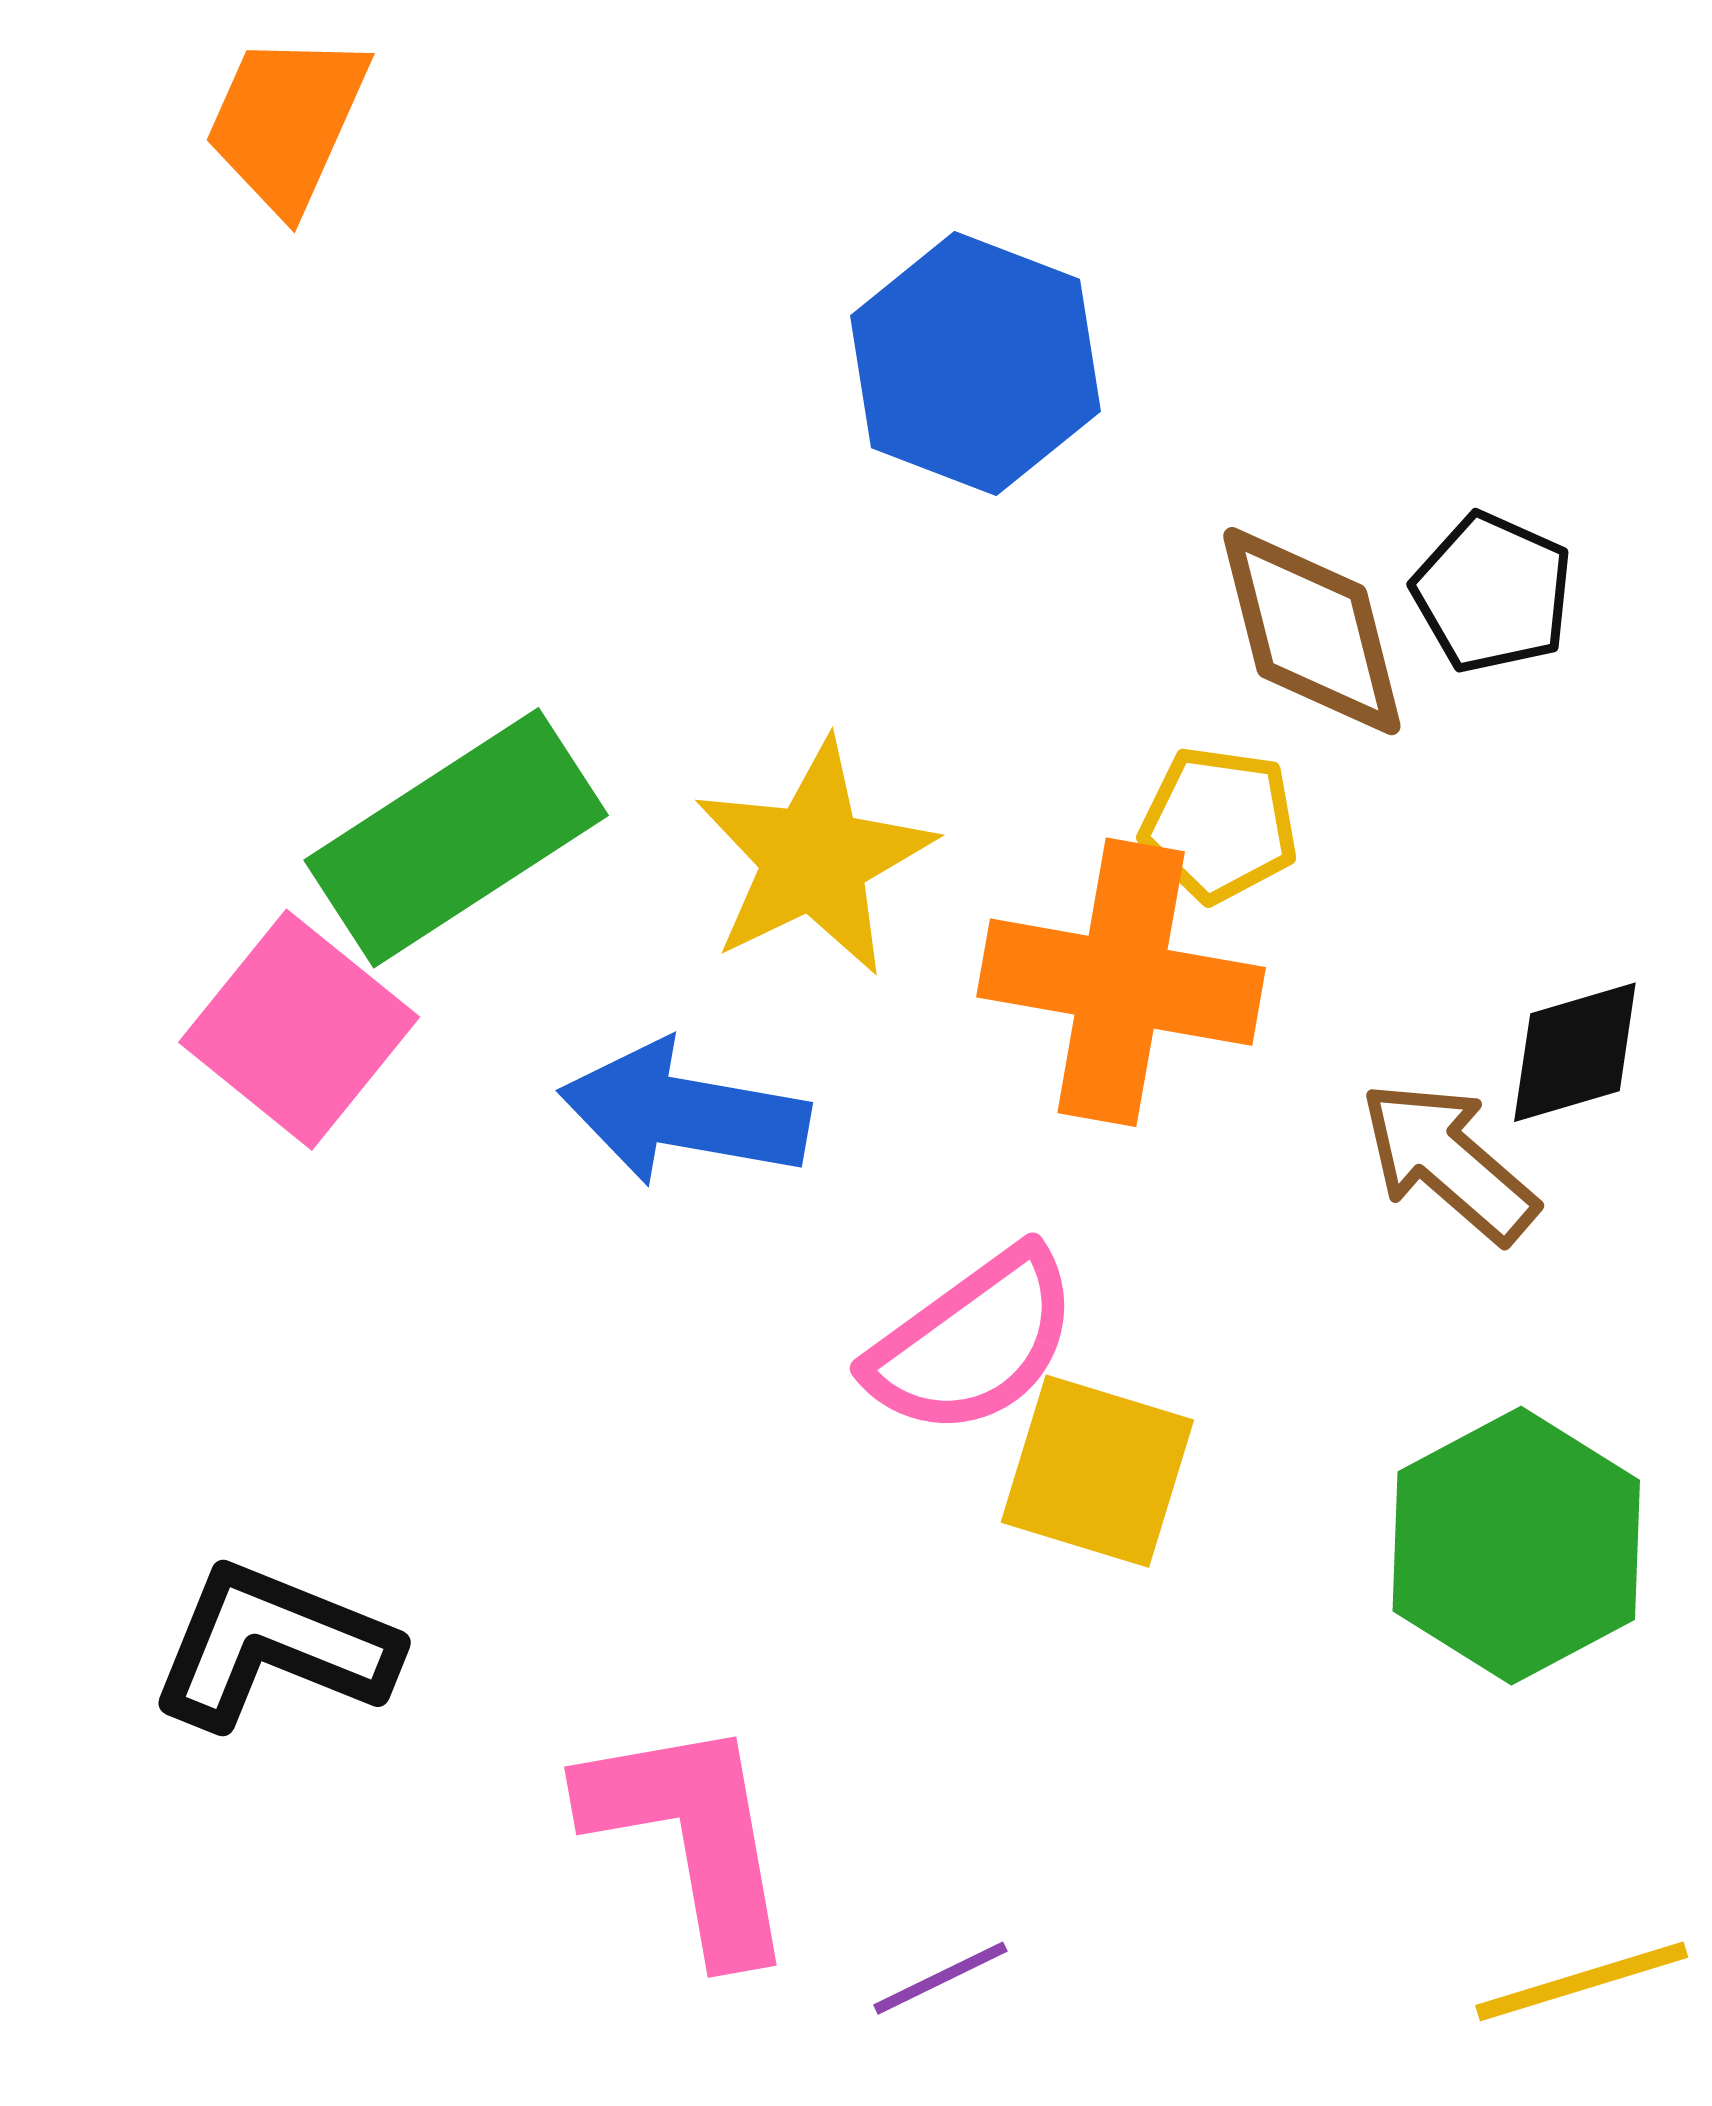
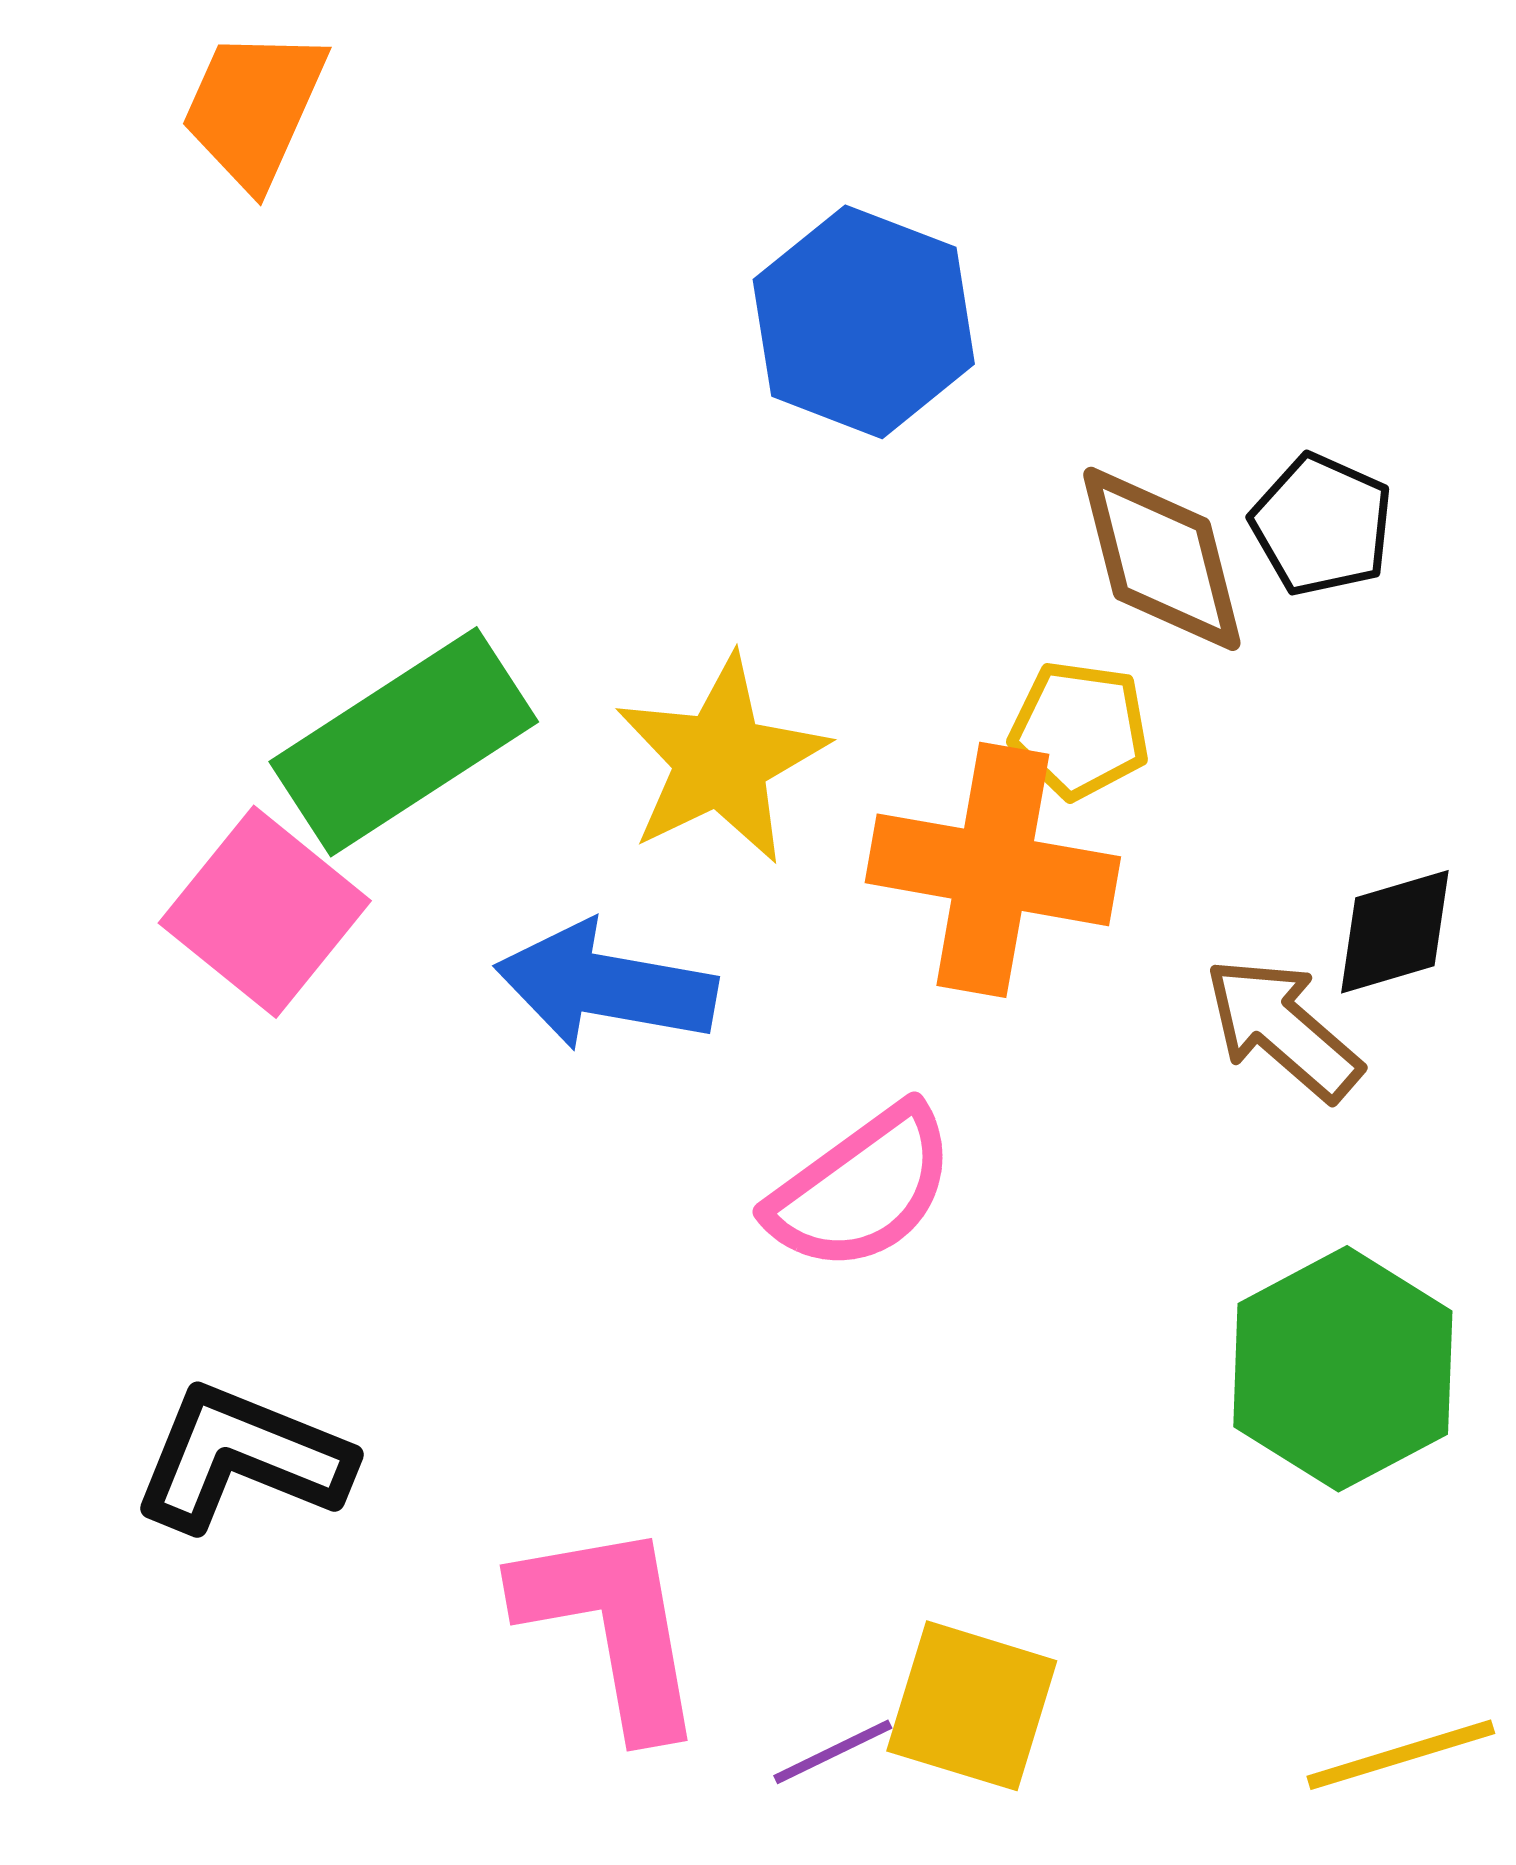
yellow square: (1097, 1471) -> (972, 1706), moved

